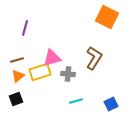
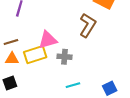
brown L-shape: (94, 58) -> (88, 25), moved
orange triangle: (18, 76) -> (12, 59), turned 40

